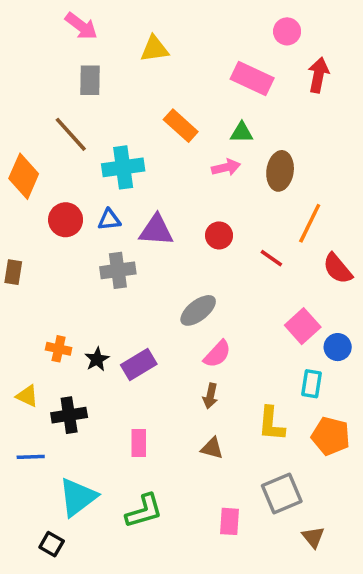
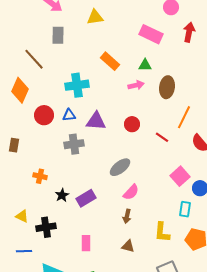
brown line: (71, 134) -> (34, 59), moved
orange cross: (59, 349) -> (40, 176), moved

